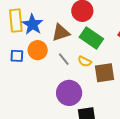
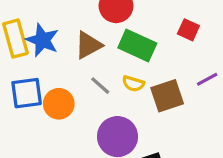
orange circle: (38, 50) -> (59, 104), moved
blue square: (17, 56) -> (27, 93), size x1.5

